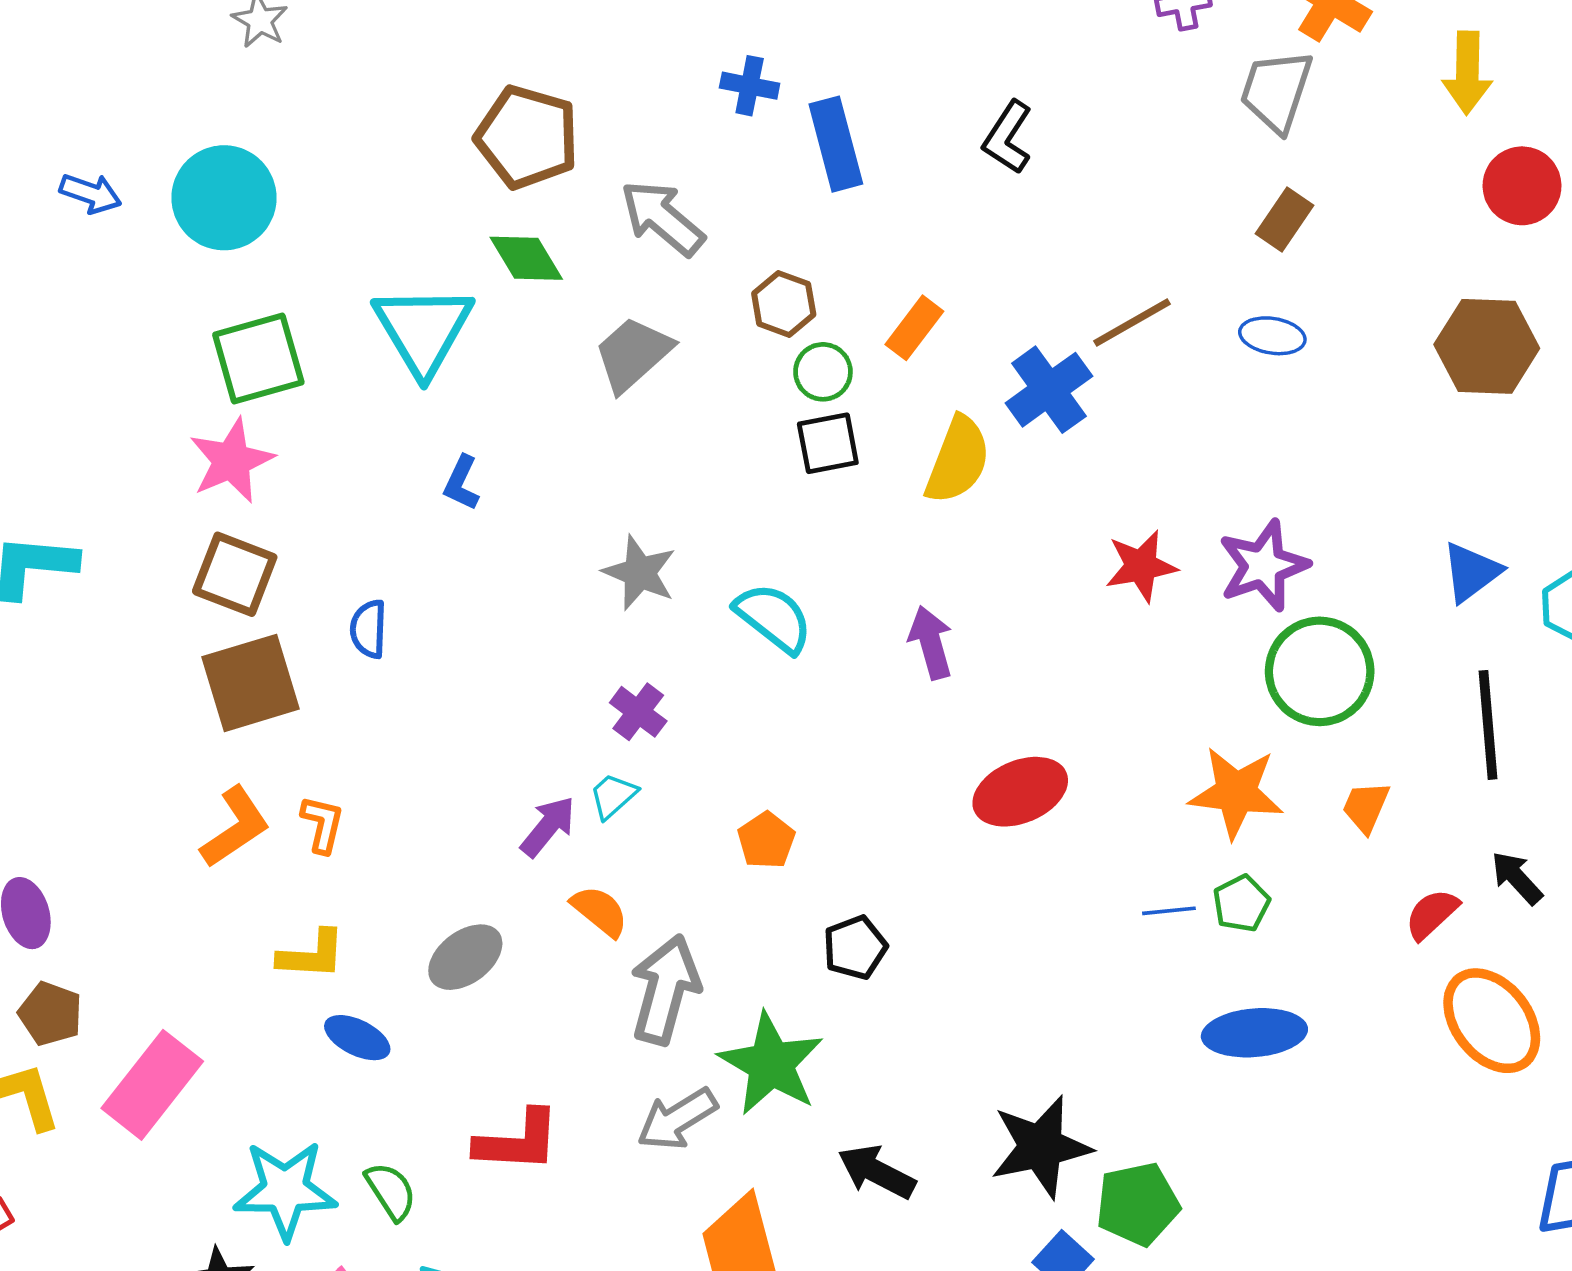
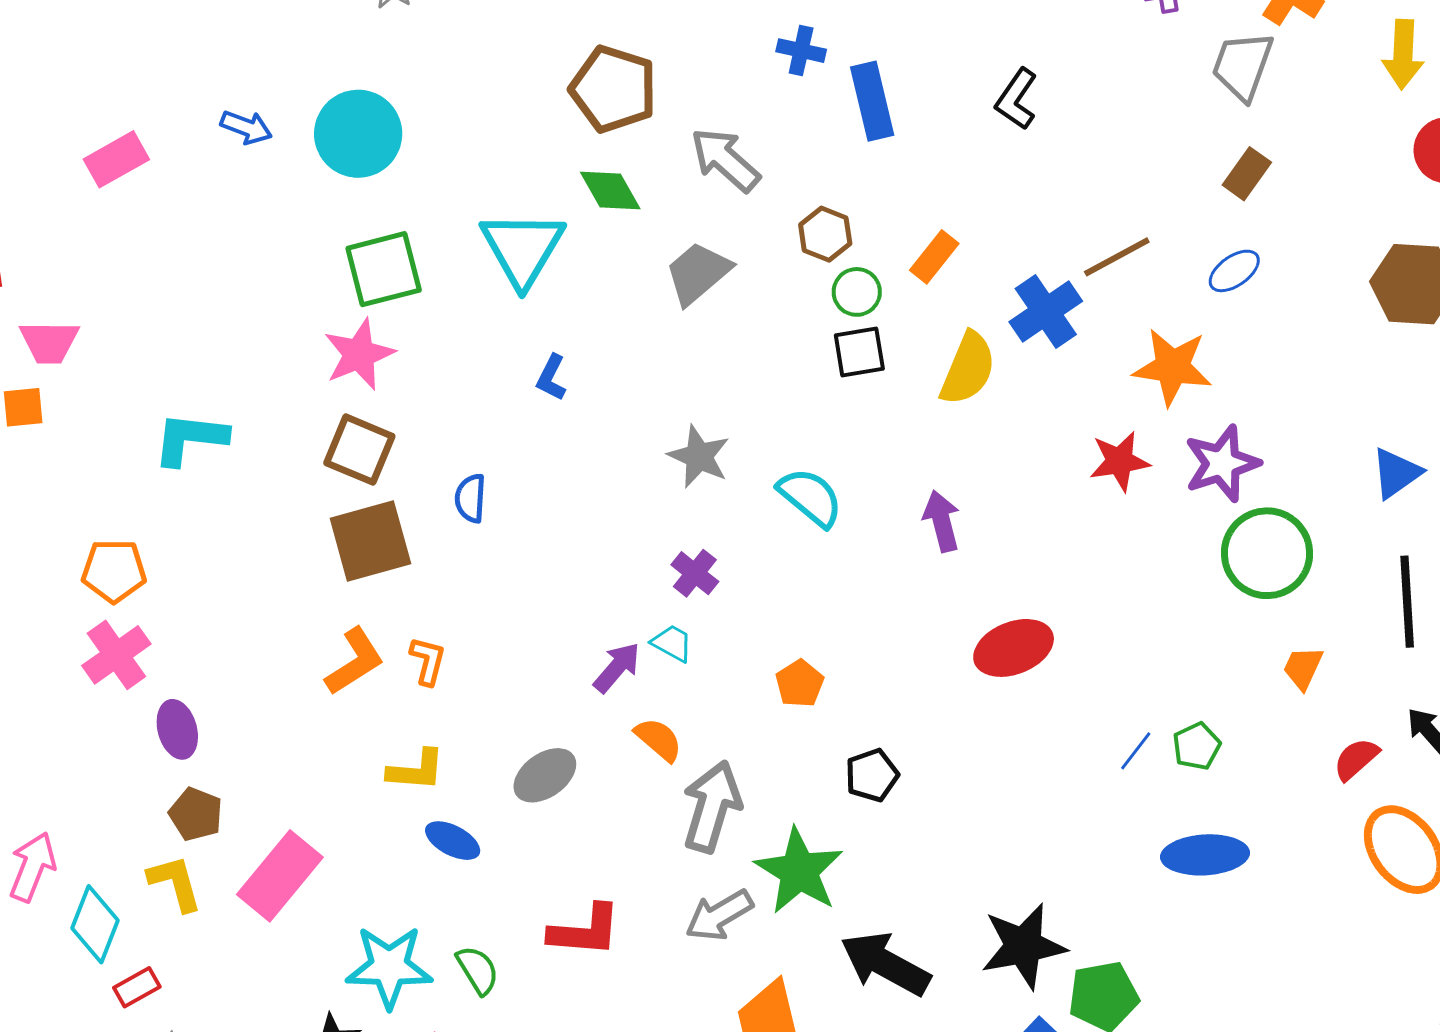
blue ellipse: (1272, 336) -> (1234, 271), turned -46
orange star: (1236, 793) -> (1172, 367), moved
cyan trapezoid: (613, 796) -> (672, 643), turned 69
blue line: (1169, 911) -> (1136, 751), turned -48
black arrow: (877, 1172) -> (885, 964), size x1.4

